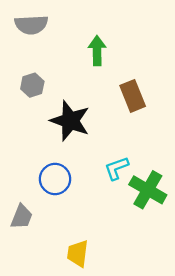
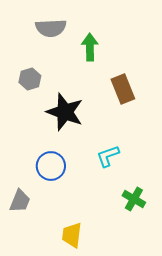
gray semicircle: (31, 25) -> (51, 28), moved
green cross: (148, 190) -> (134, 199), moved, size x0.7

